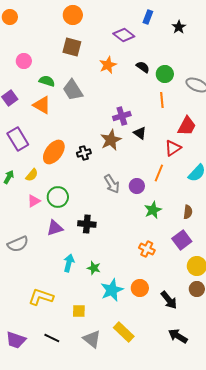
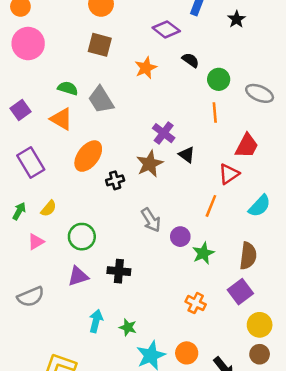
pink circle: (24, 61) -> (28, 44), moved, size x1.6
black semicircle: (143, 67) -> (191, 60), moved
purple cross: (122, 116) -> (164, 133), turned -36
orange ellipse: (54, 152) -> (88, 156), moved
purple circle: (137, 186) -> (180, 237), moved
pink triangle: (34, 201) -> (36, 242), moved
brown semicircle: (188, 212) -> (248, 256), size x1.5

